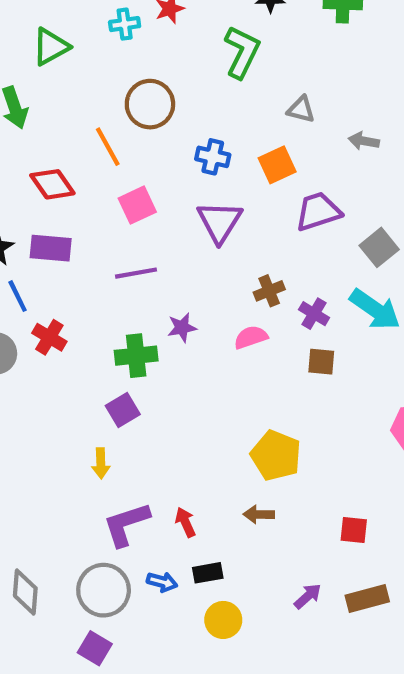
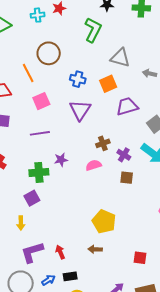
gray triangle: (301, 109) -> (120, 58), size x1.5
blue arrow: (162, 582) -> (48, 280), turned -48

